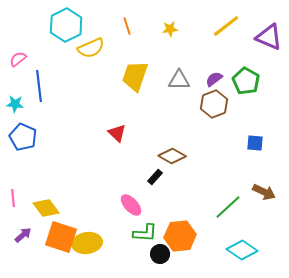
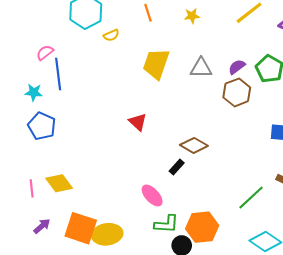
yellow semicircle: (91, 48) -> (111, 35), size x0.6
pink semicircle: (18, 59) -> (45, 53), moved
yellow diamond: (46, 208) -> (59, 183), moved

